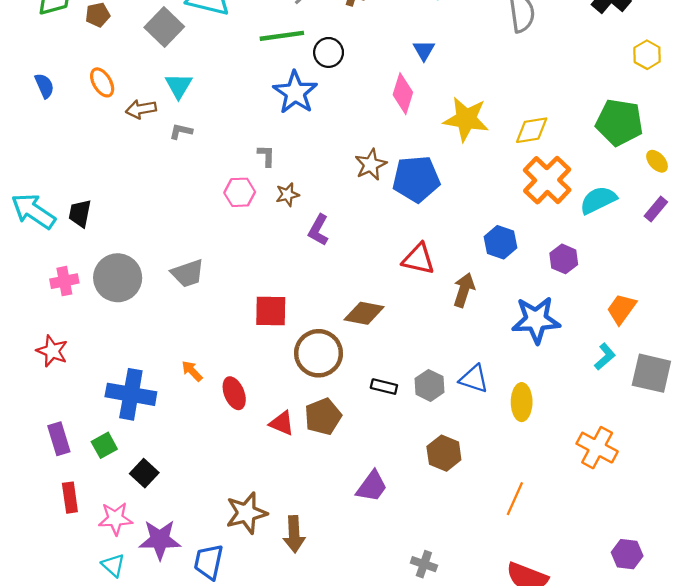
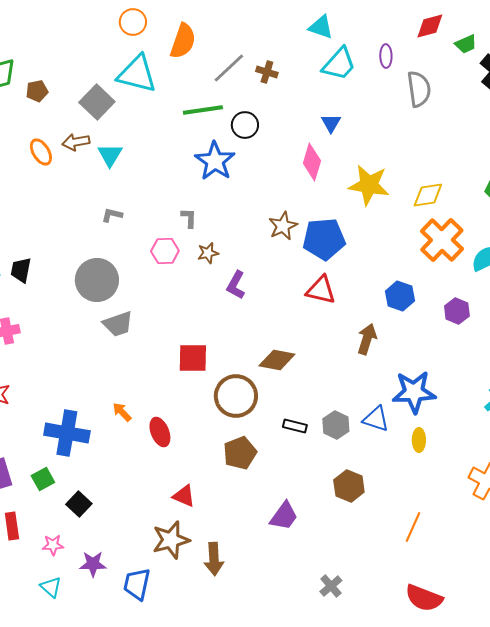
brown arrow: (141, 109) -> (76, 142), moved
gray L-shape: (181, 131) -> (112, 215), moved
red triangle: (418, 259) -> (321, 290), moved
gray circle: (118, 278) -> (97, 280), moved
blue star: (536, 320) -> (414, 392), moved
yellow ellipse: (522, 402) -> (419, 440), size x0.7
red triangle: (282, 423) -> (184, 496), moved
pink star: (115, 519) -> (53, 545), size x0.7
purple star: (160, 540) -> (93, 564), size x0.7
gray cross: (424, 564) -> (331, 586), turned 30

